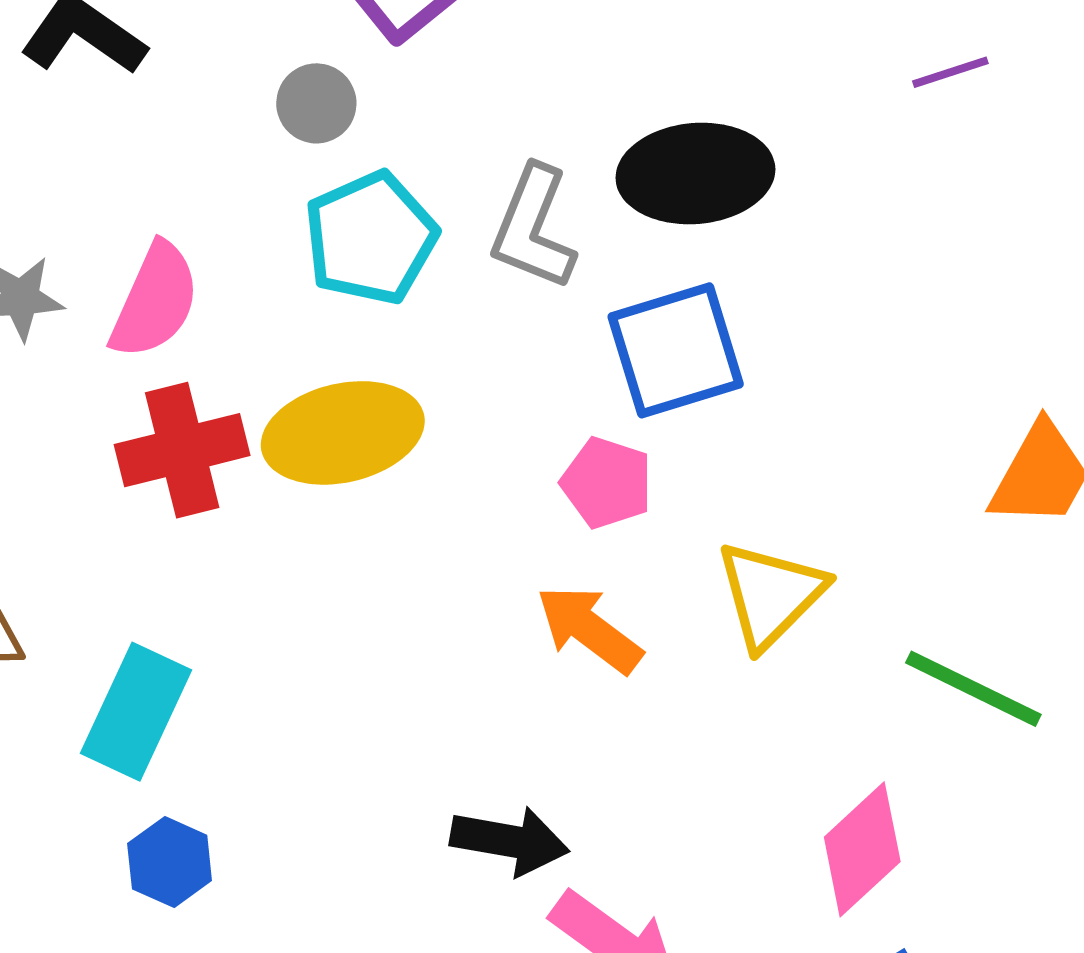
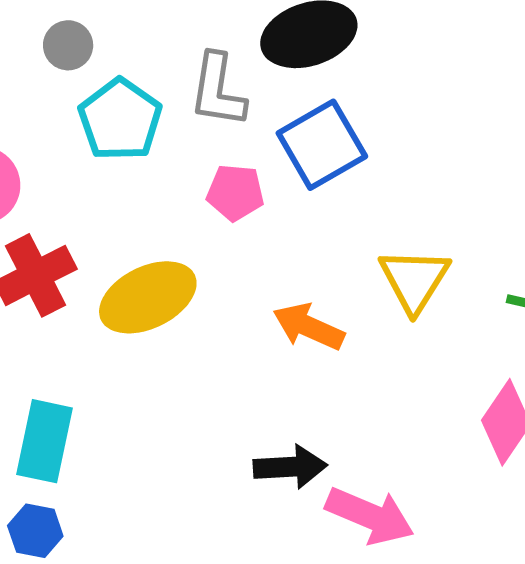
yellow ellipse: (343, 433) -> (148, 297), moved
pink pentagon: (607, 483) -> (235, 192), moved
blue hexagon: (170, 862) -> (35, 531), moved

